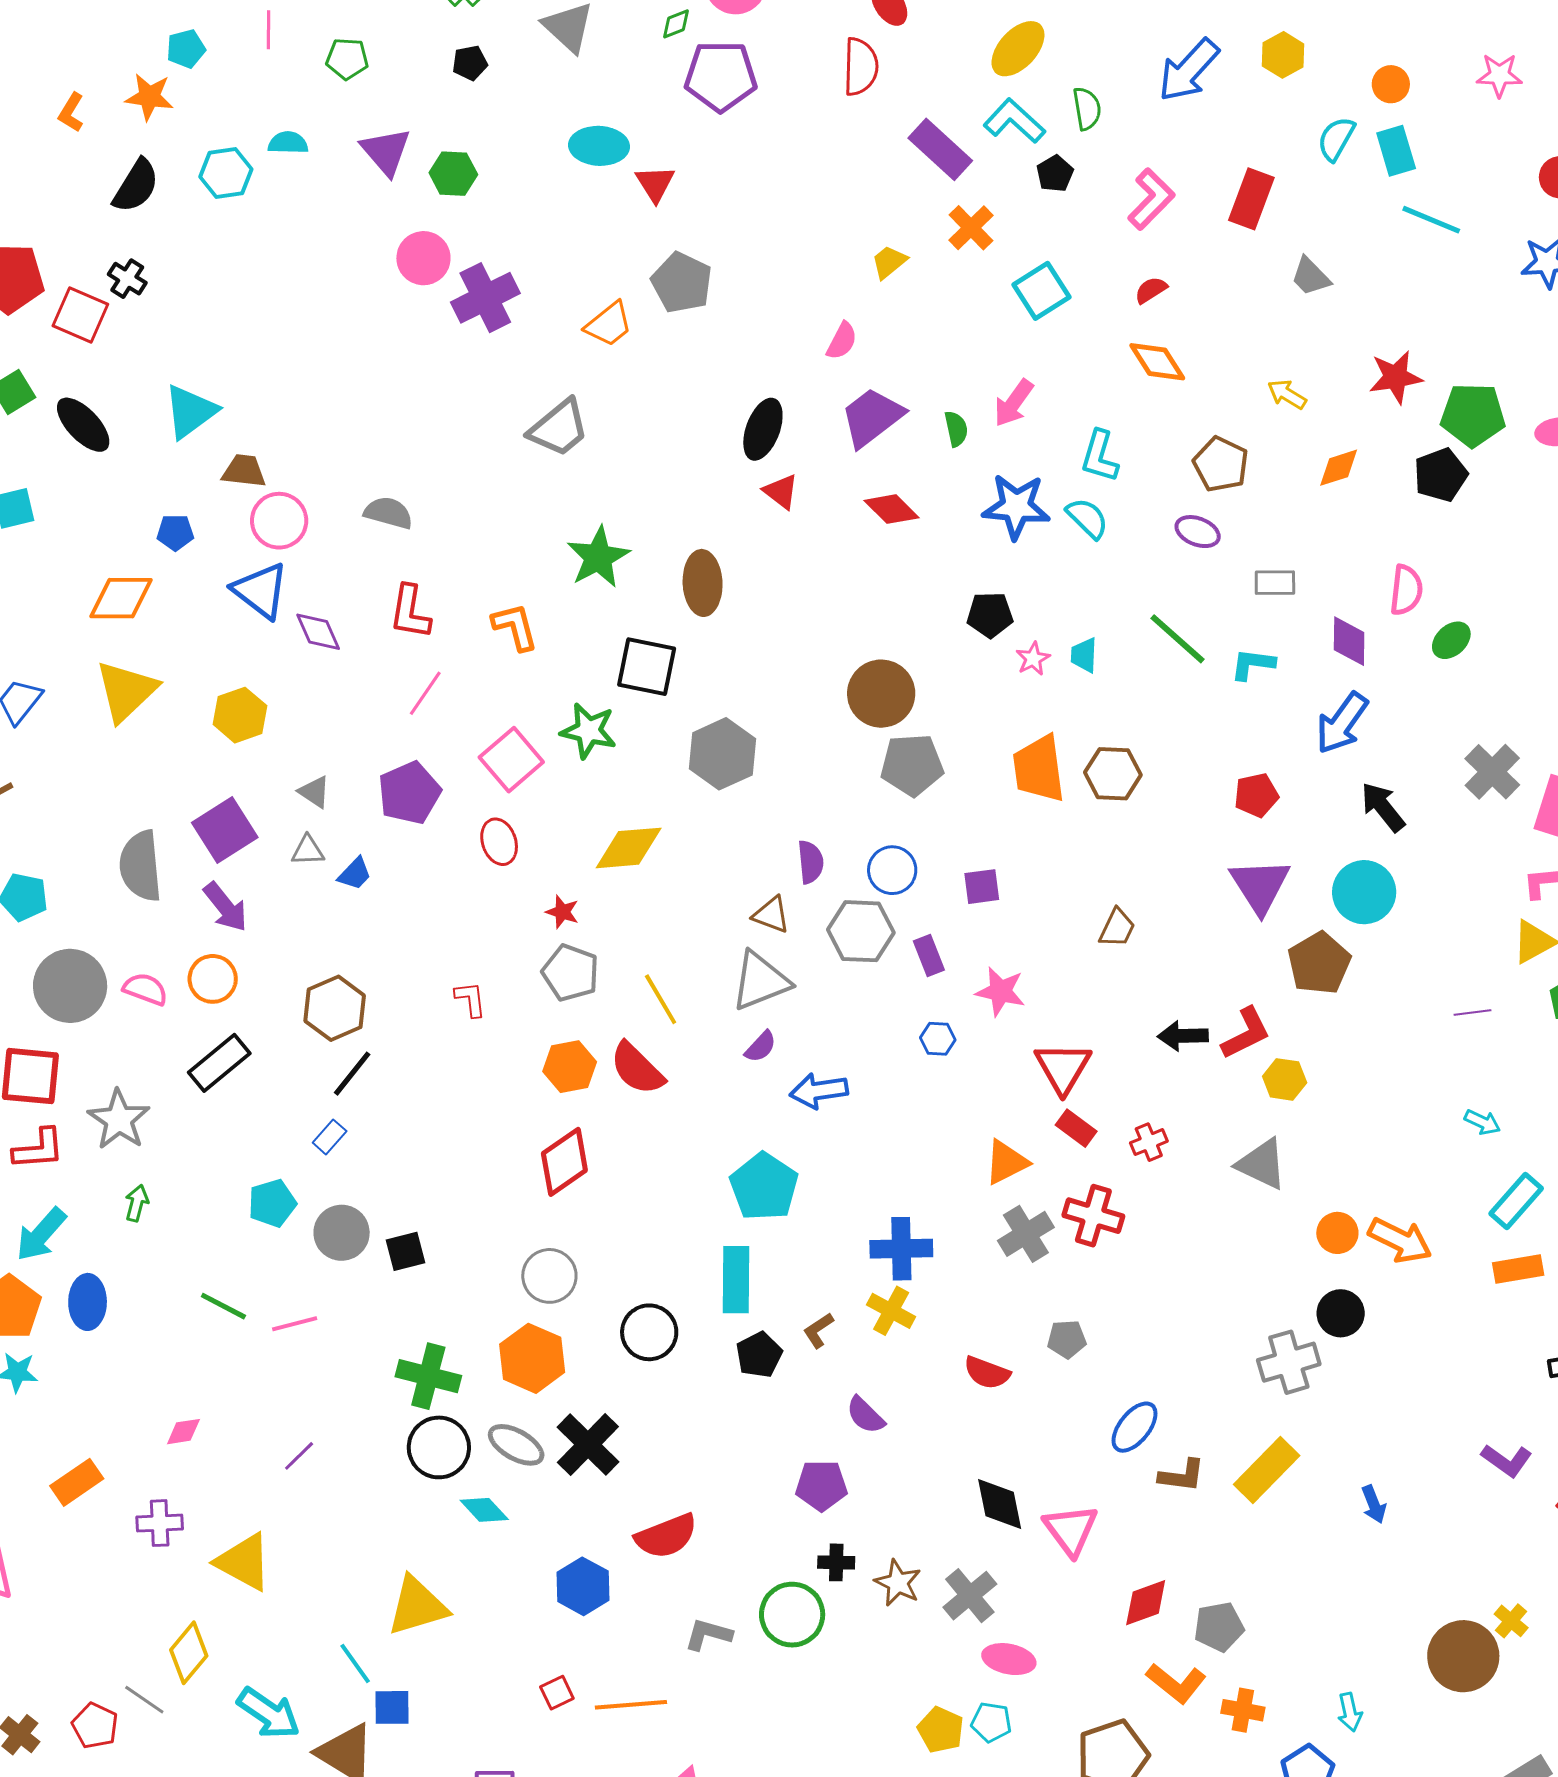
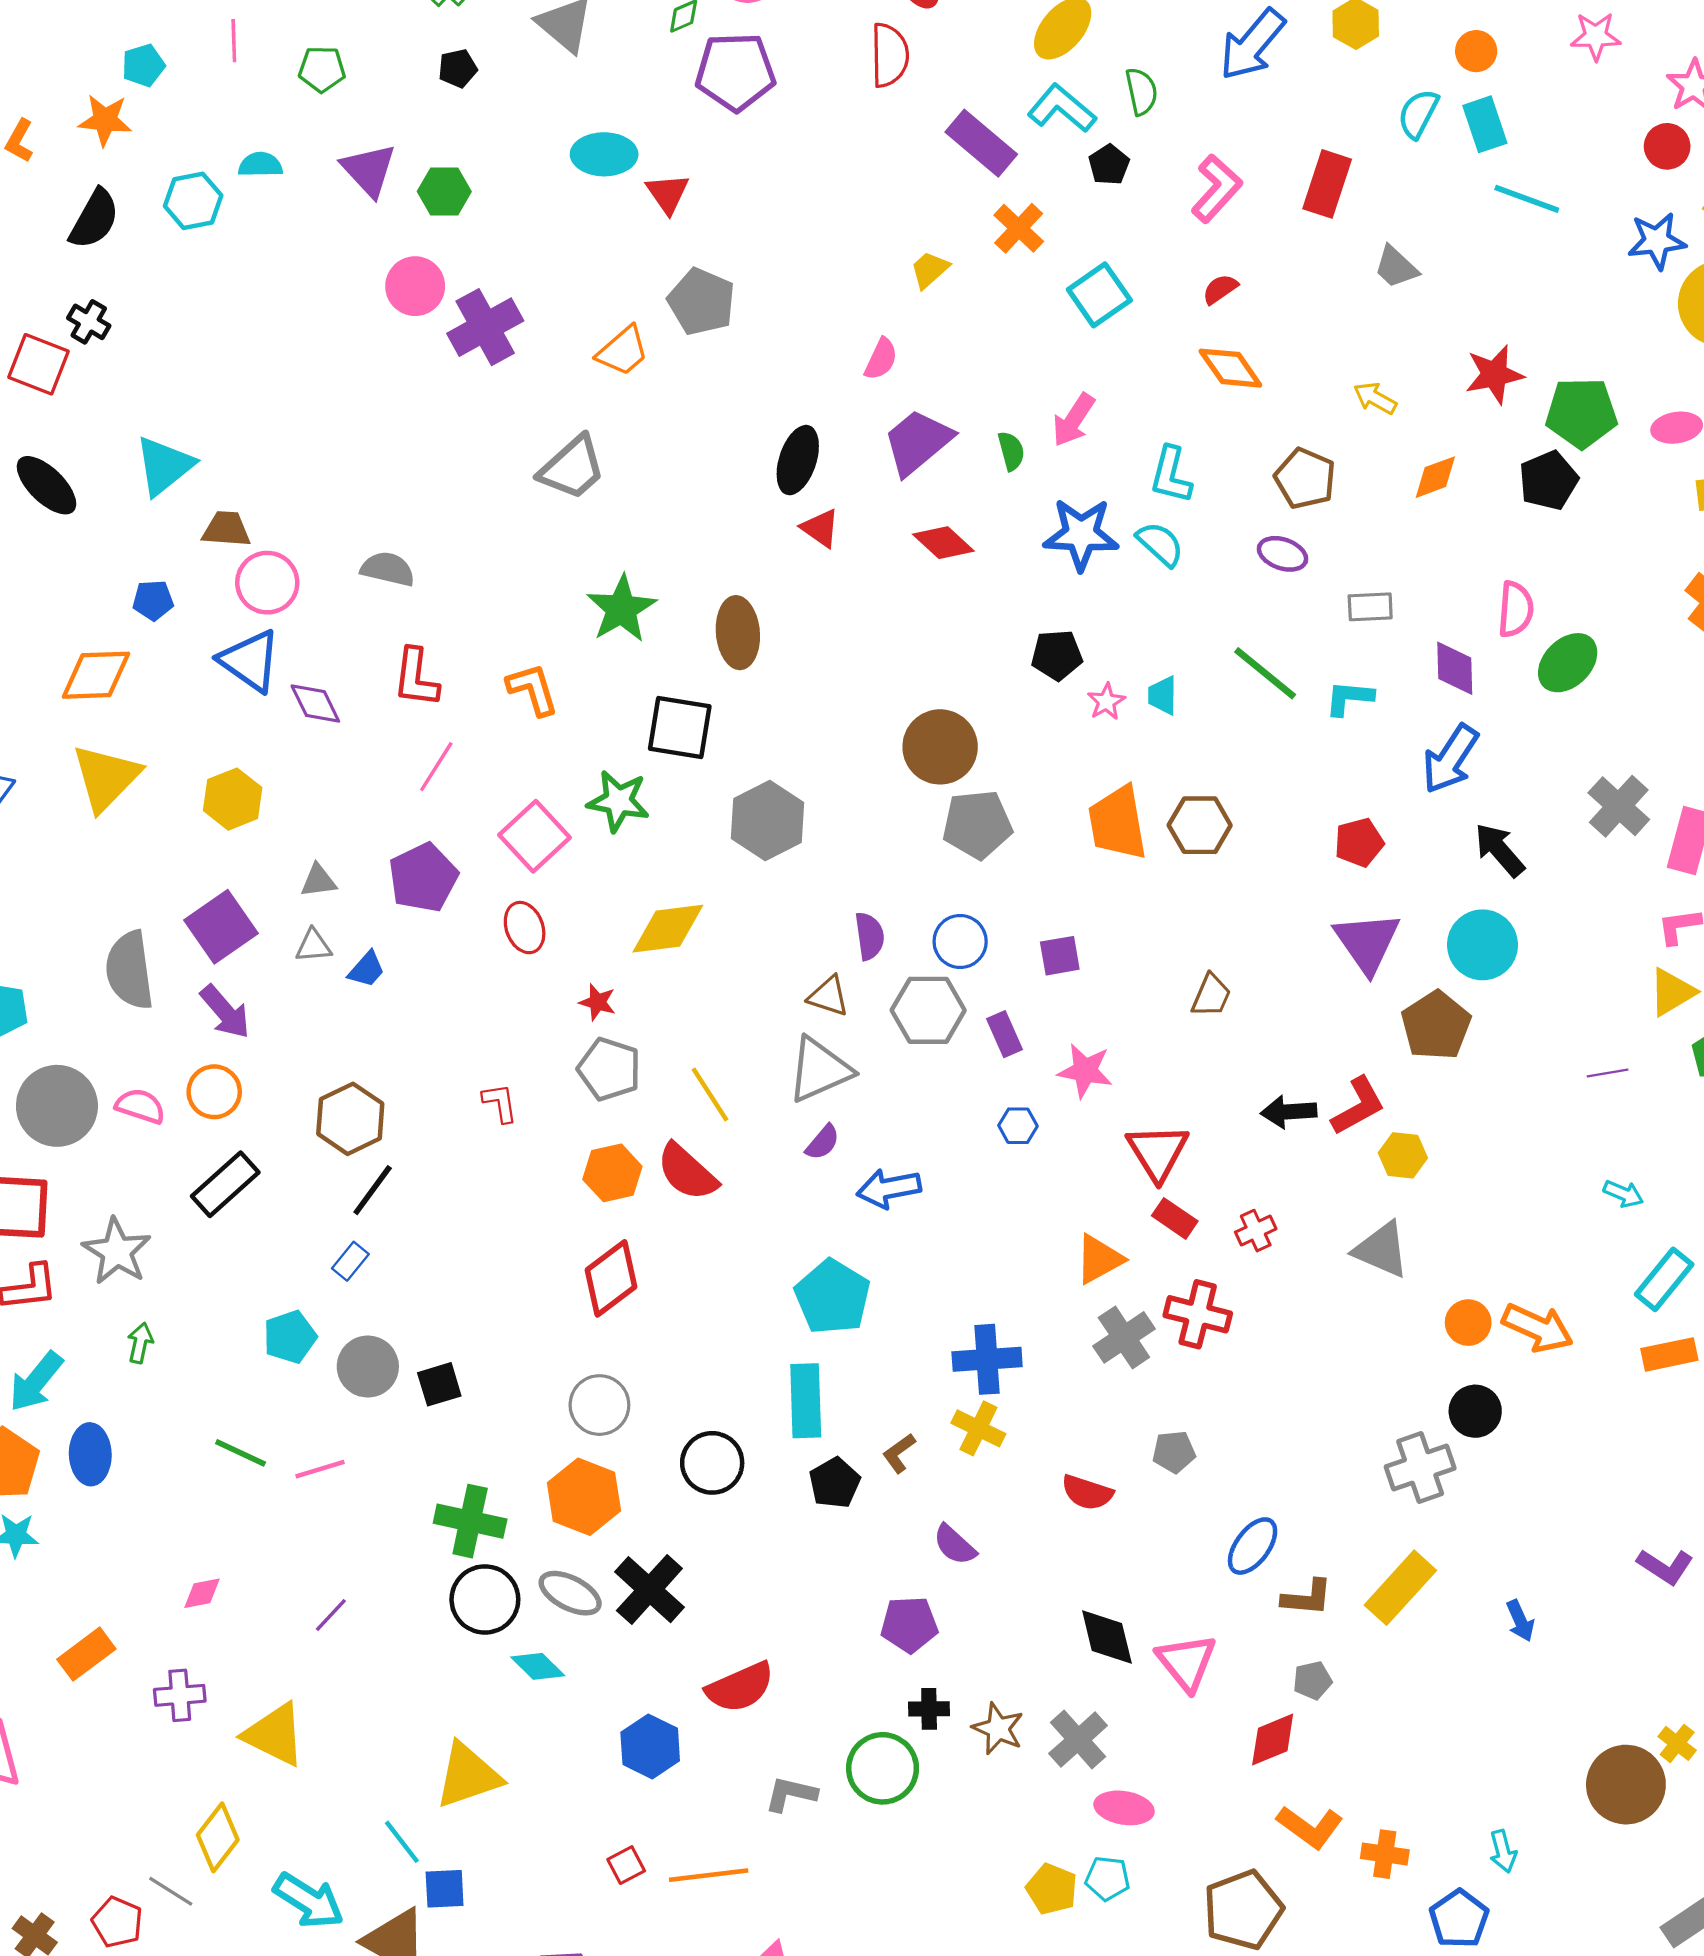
green ellipse: (1451, 640) -> (1568, 663), size x1.4
gray triangle: (314, 792) -> (318, 881), turned -39
gray pentagon: (1219, 1627) -> (1312, 1680), moved, size x0.7

